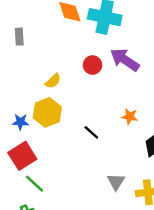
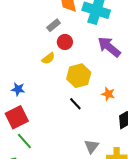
gray rectangle: (19, 37) -> (53, 25), moved, turned 48
red circle: (93, 65) -> (65, 42), moved
yellow hexagon: (47, 112) -> (79, 76), moved

